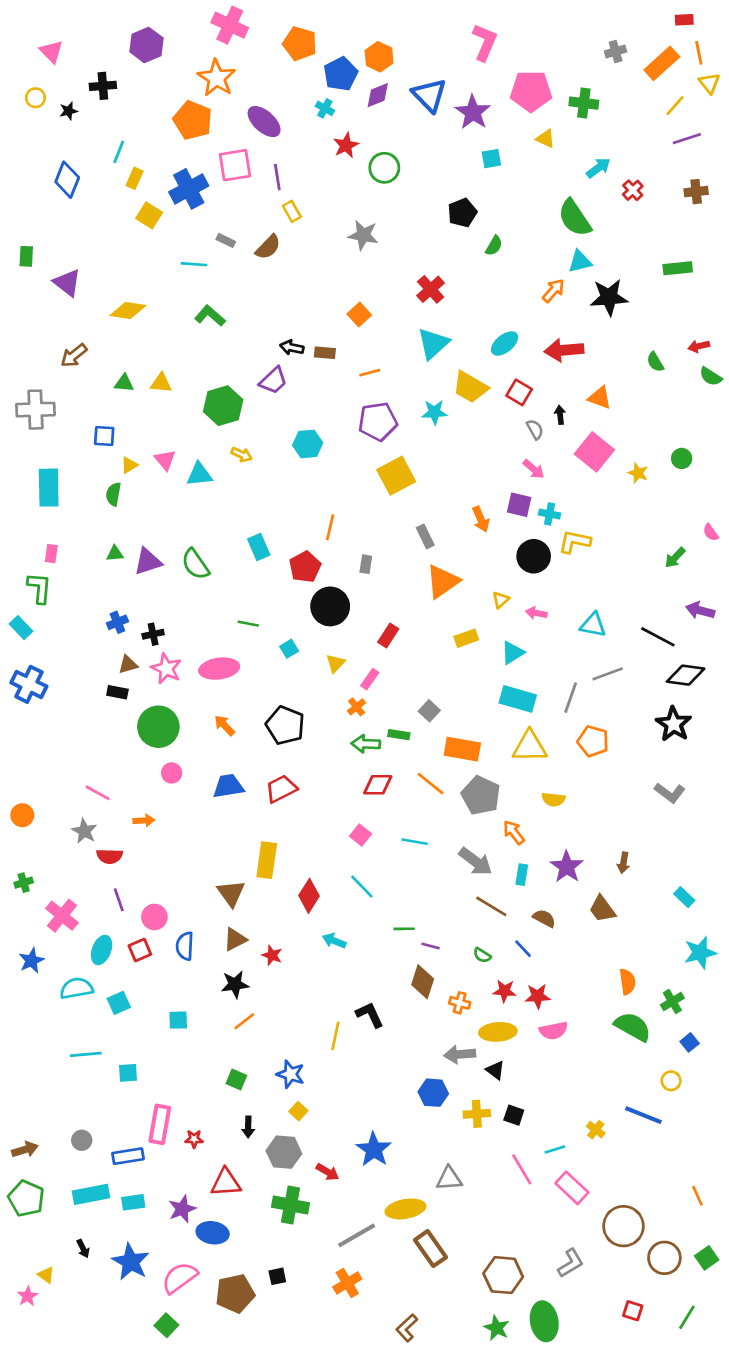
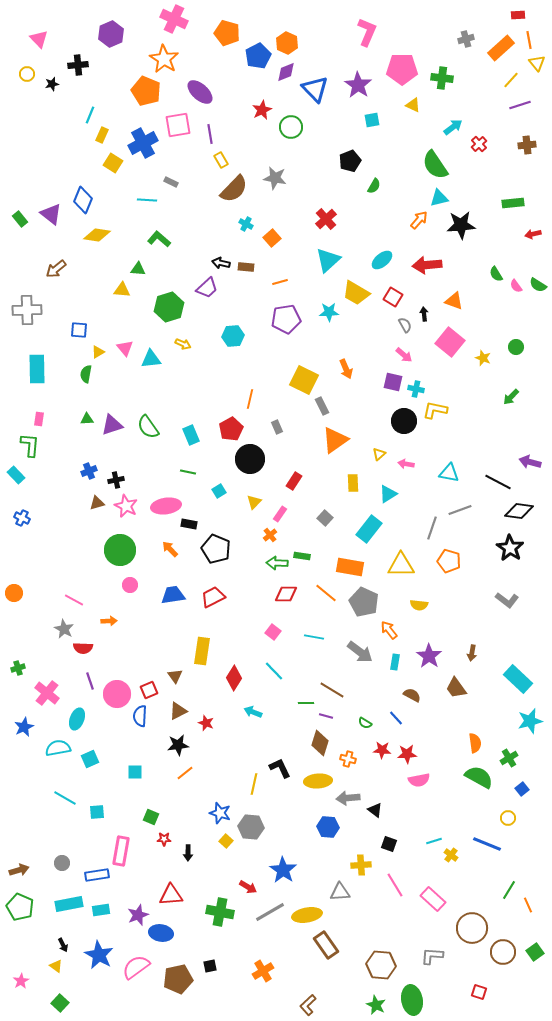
blue triangle: (429, 95) -> (315, 89), moved
cyan cross: (325, 108) -> (246, 224), moved
blue diamond: (67, 180) -> (83, 200), moved
brown semicircle: (268, 247) -> (234, 189), moved, size x1.4
green rectangle: (26, 256) -> (20, 219), moved, turned -42
red arrow: (699, 346) -> (533, 234), moved
green triangle: (124, 383) -> (138, 269), moved
yellow square: (396, 476) -> (304, 380), moved, turned -36
orange arrow: (481, 519) -> (346, 369), moved
pink semicircle: (711, 532) -> (516, 286), moved
cyan rectangle: (259, 547) -> (191, 435), moved
green arrow: (675, 558) -> (511, 397), moved
gray rectangle: (366, 564) -> (277, 427), turned -32
yellow rectangle: (466, 638) -> (353, 483), turned -72
blue cross: (29, 684) -> (22, 518), size x0.6
black rectangle: (117, 692) -> (189, 524), moved
cyan rectangle: (518, 699) -> (369, 529), moved, turned -68
gray square: (429, 711) -> (325, 518), moved
orange circle: (22, 815) -> (14, 593), moved
brown triangle: (231, 893) -> (175, 676), size x0.7
cyan rectangle: (684, 897) -> (518, 679), size x1.8
brown line: (491, 906) -> (332, 690), moved
pink circle: (154, 917) -> (117, 694), size x1.4
red square: (140, 950) -> (149, 690), moved
yellow ellipse: (498, 1032) -> (318, 781), moved
cyan line: (86, 1054) -> (65, 798), turned 35
green square: (236, 1079) -> (151, 817), moved
yellow cross: (477, 1114) -> (361, 865), moved
red star: (194, 1139) -> (164, 839), moved
cyan line: (555, 1150) -> (434, 841), moved
gray hexagon: (284, 1152) -> (251, 827), moved
gray line: (357, 1235) -> (270, 912), moved
gray L-shape: (571, 1263) -> (432, 956), turned -145
yellow triangle: (46, 1275) -> (56, 966), moved
green line: (687, 1317) -> (509, 890), moved
green square: (166, 1325) -> (60, 1003), moved

